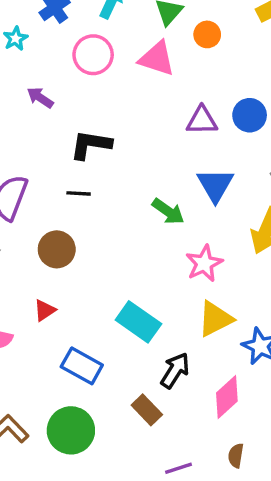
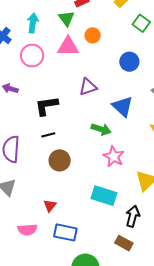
orange circle: (207, 34) -> (93, 35), moved
purple triangle: (202, 121) -> (88, 87), moved
brown circle: (57, 249) -> (60, 160), moved
pink star: (204, 263) -> (114, 157), moved
blue rectangle: (82, 366) -> (65, 232), moved

